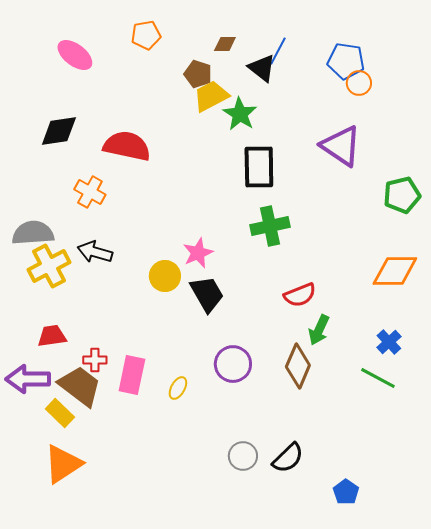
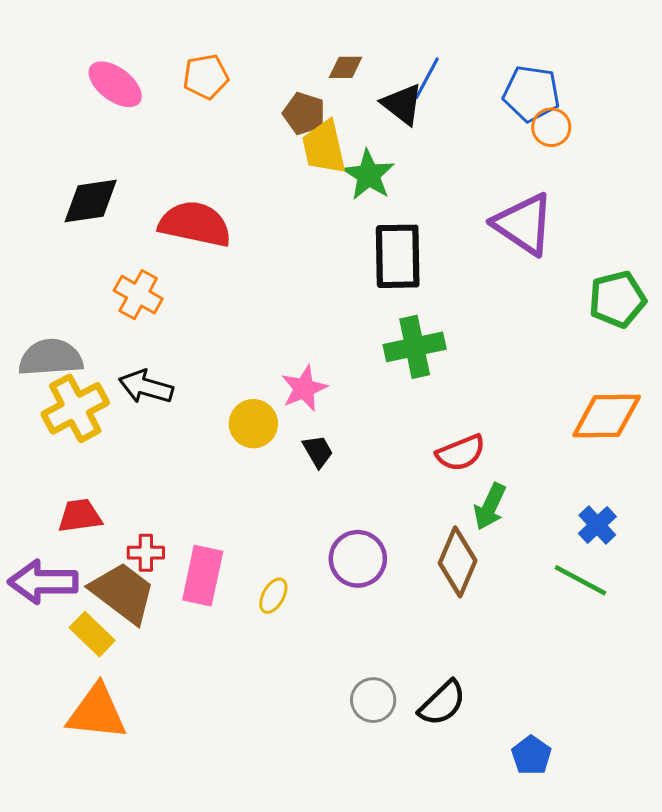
orange pentagon: (146, 35) -> (206, 77), moved
yellow trapezoid: (211, 96) -> (324, 147), turned -75
black trapezoid: (207, 294) -> (318, 451), size x0.6
orange triangle: (63, 464) -> (97, 712), turned 39

